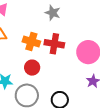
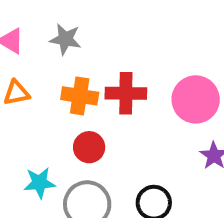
gray star: (53, 13) -> (65, 39), moved

